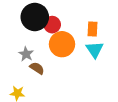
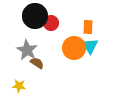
orange circle: (62, 44) -> (74, 48), moved
gray star: (26, 54) -> (27, 50), size x1.5

